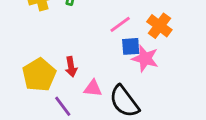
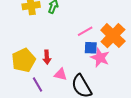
orange cross: (159, 26) -> (113, 36), size x1.4

